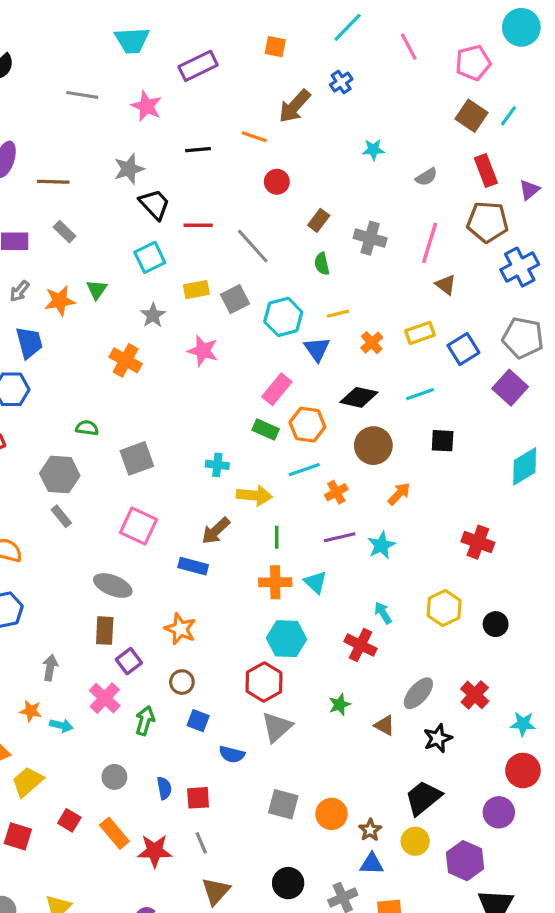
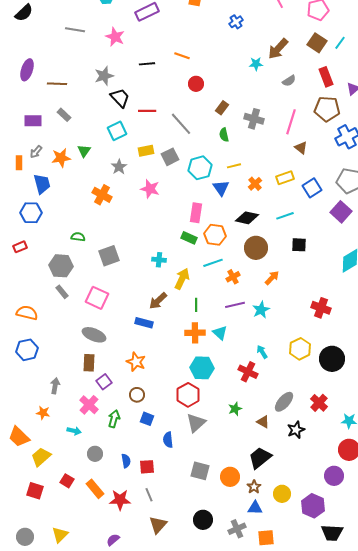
brown arrow: (295, 106) -> (278, 49), moved
pink rectangle: (277, 389) -> (196, 213), turned -30
yellow arrow: (254, 495) -> (182, 279), turned -70
pink square: (139, 526) -> (97, 298), moved
black circle: (496, 624) -> (332, 359), size x1.6
cyan arrow: (61, 725) -> (74, 431), moved
blue semicircle: (232, 754) -> (168, 440), turned 70
black trapezoid: (423, 798) -> (260, 458), moved

